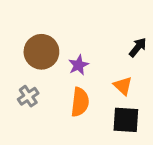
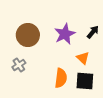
purple star: (78, 65) -> (65, 34), moved, size x1.5
orange semicircle: (80, 102) -> (61, 78), moved

